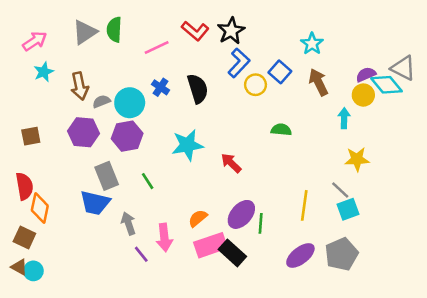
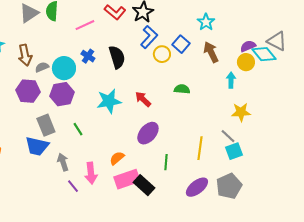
red arrow: (231, 163) -> (143, 99), moved
purple ellipse: (241, 214) -> (148, 133), moved

